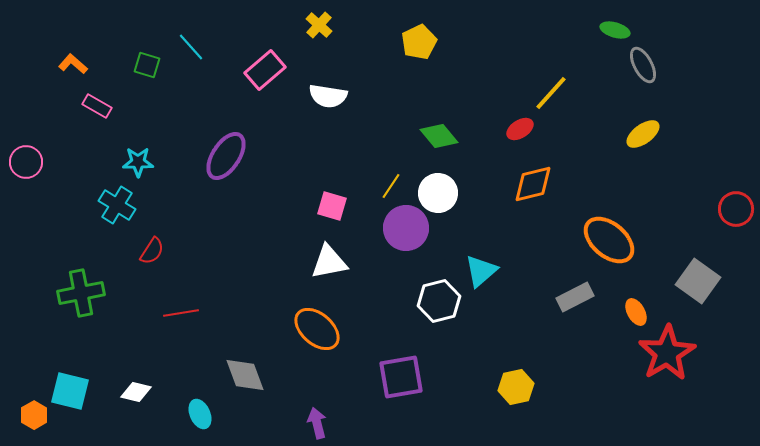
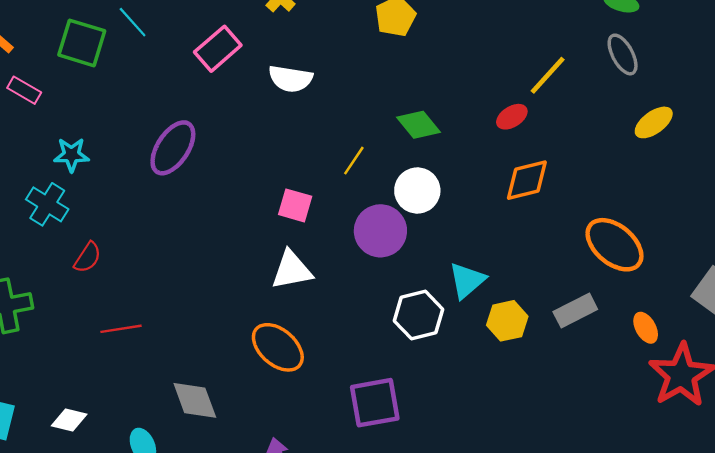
green square: (147, 65) -> (82, 43), size x1.6
gray ellipse: (643, 65) -> (623, 54), moved
yellow line: (391, 186) -> (354, 161), moved
yellow hexagon: (516, 387) -> (507, 321), moved

